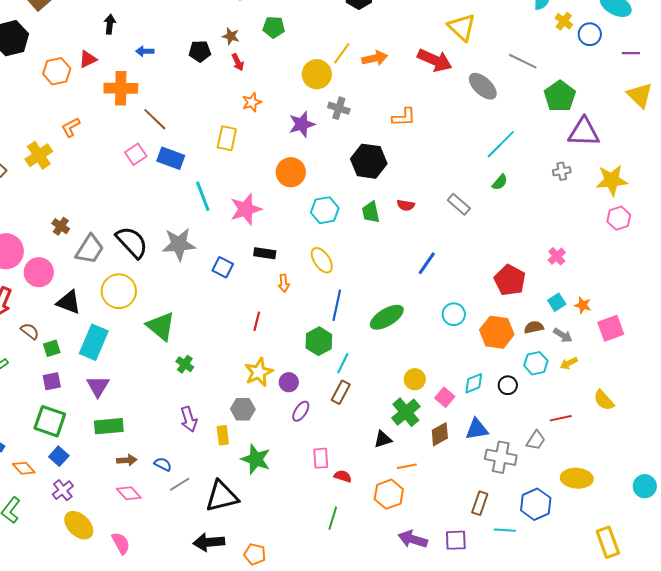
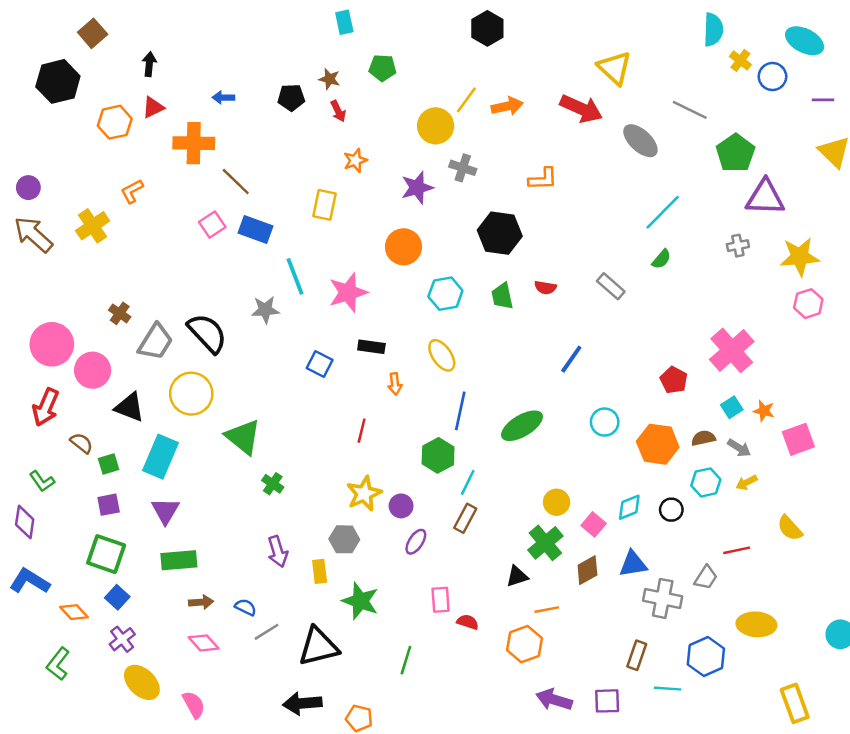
black arrow: (110, 24) -> (149, 64), moved
gray star: (179, 244) -> (265, 310), moved, size x0.7
pink cross: (557, 256) -> (732, 350), size x2.0
red pentagon: (510, 280) -> (674, 380), size x0.7
green line: (333, 518) -> (406, 660), moved

